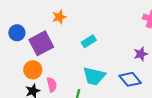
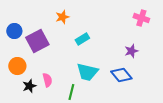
orange star: (59, 17) -> (62, 17), moved
orange circle: (33, 70) -> (17, 66), moved

